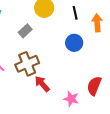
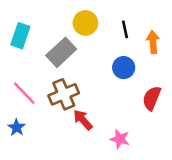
gray rectangle: (25, 31) -> (61, 52), size x1.6
red semicircle: (94, 86) -> (152, 98), moved

